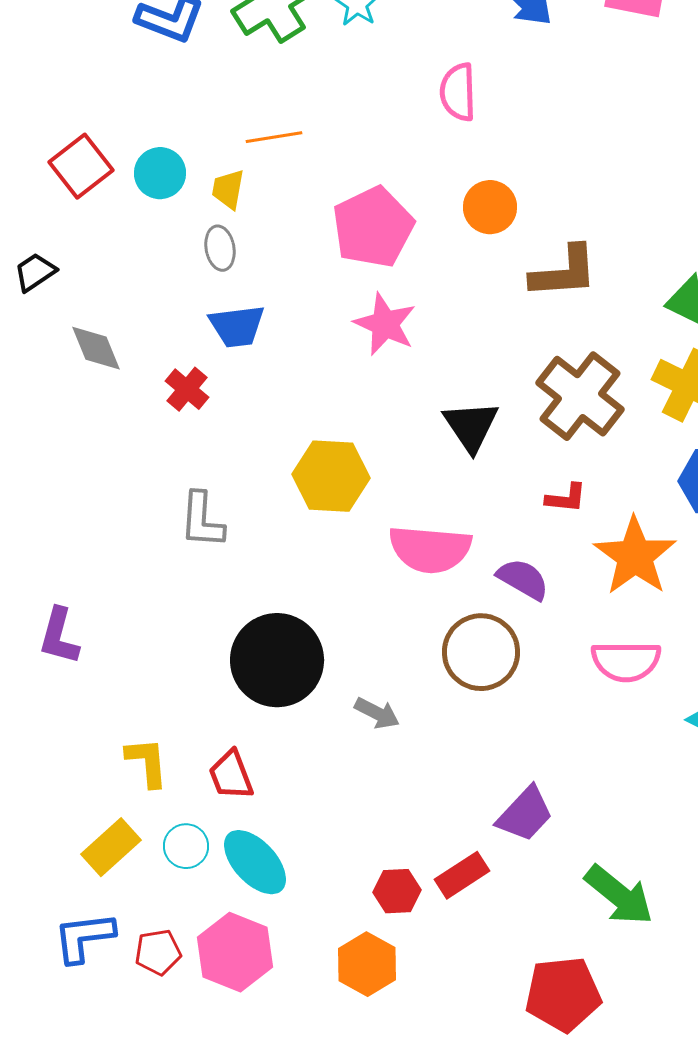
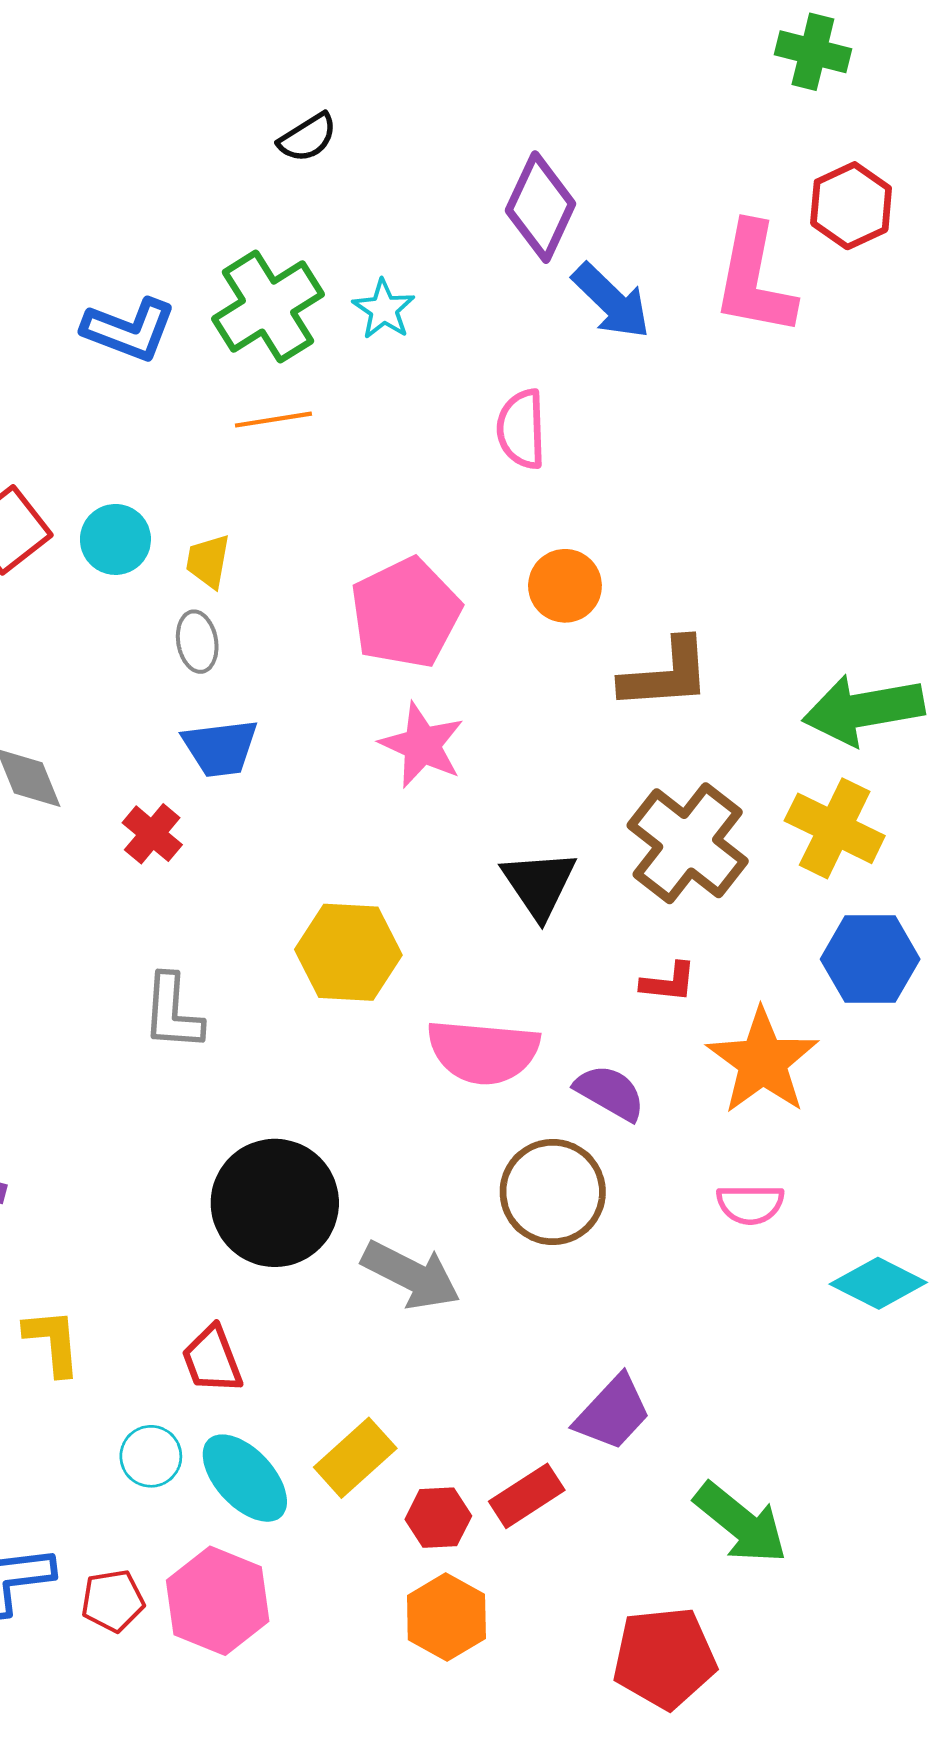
orange line: (274, 137) -> (273, 420), moved
pink semicircle: (626, 661) -> (750, 1204), size x0.7
gray arrow: (377, 713) -> (411, 1275), size x1.6
yellow L-shape: (147, 762) -> (53, 1342), moved
yellow rectangle: (111, 847) -> (355, 1458), moved
orange hexagon: (367, 964) -> (446, 1617), moved

